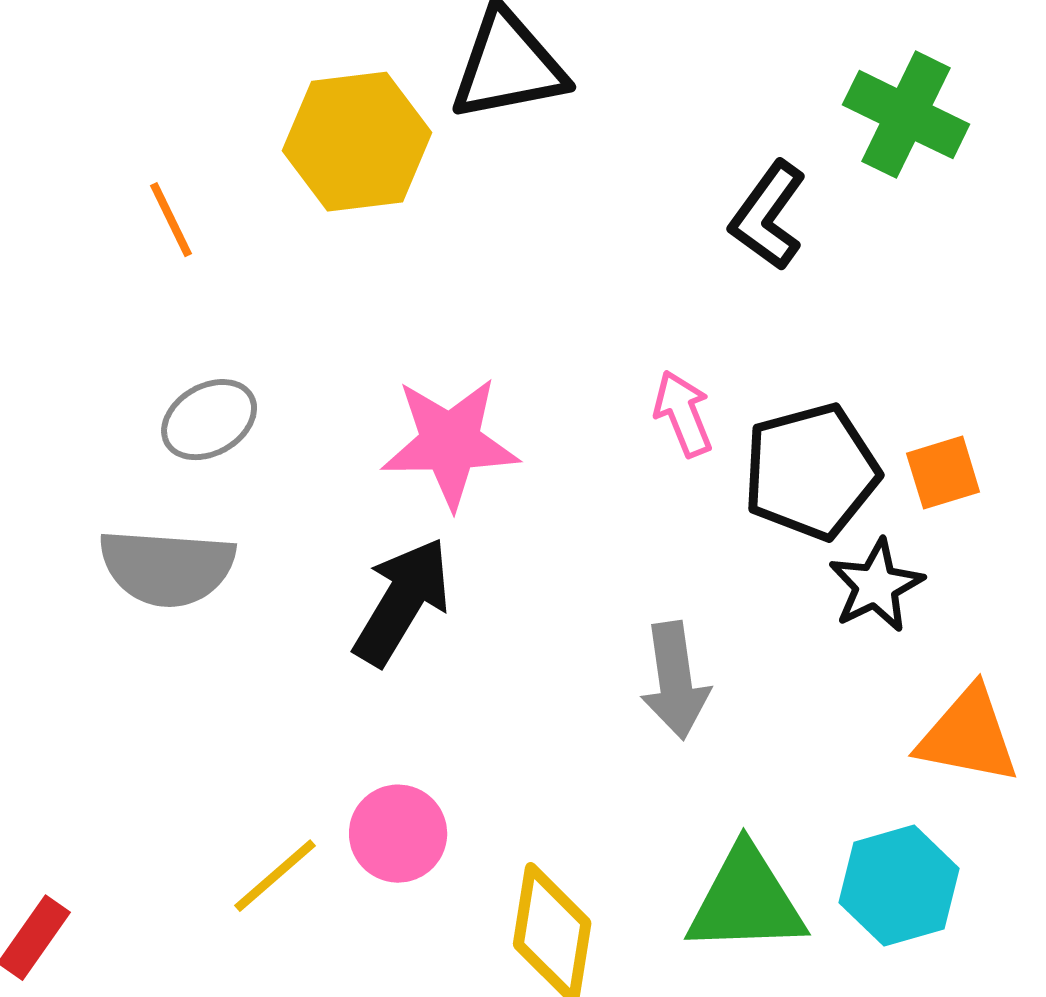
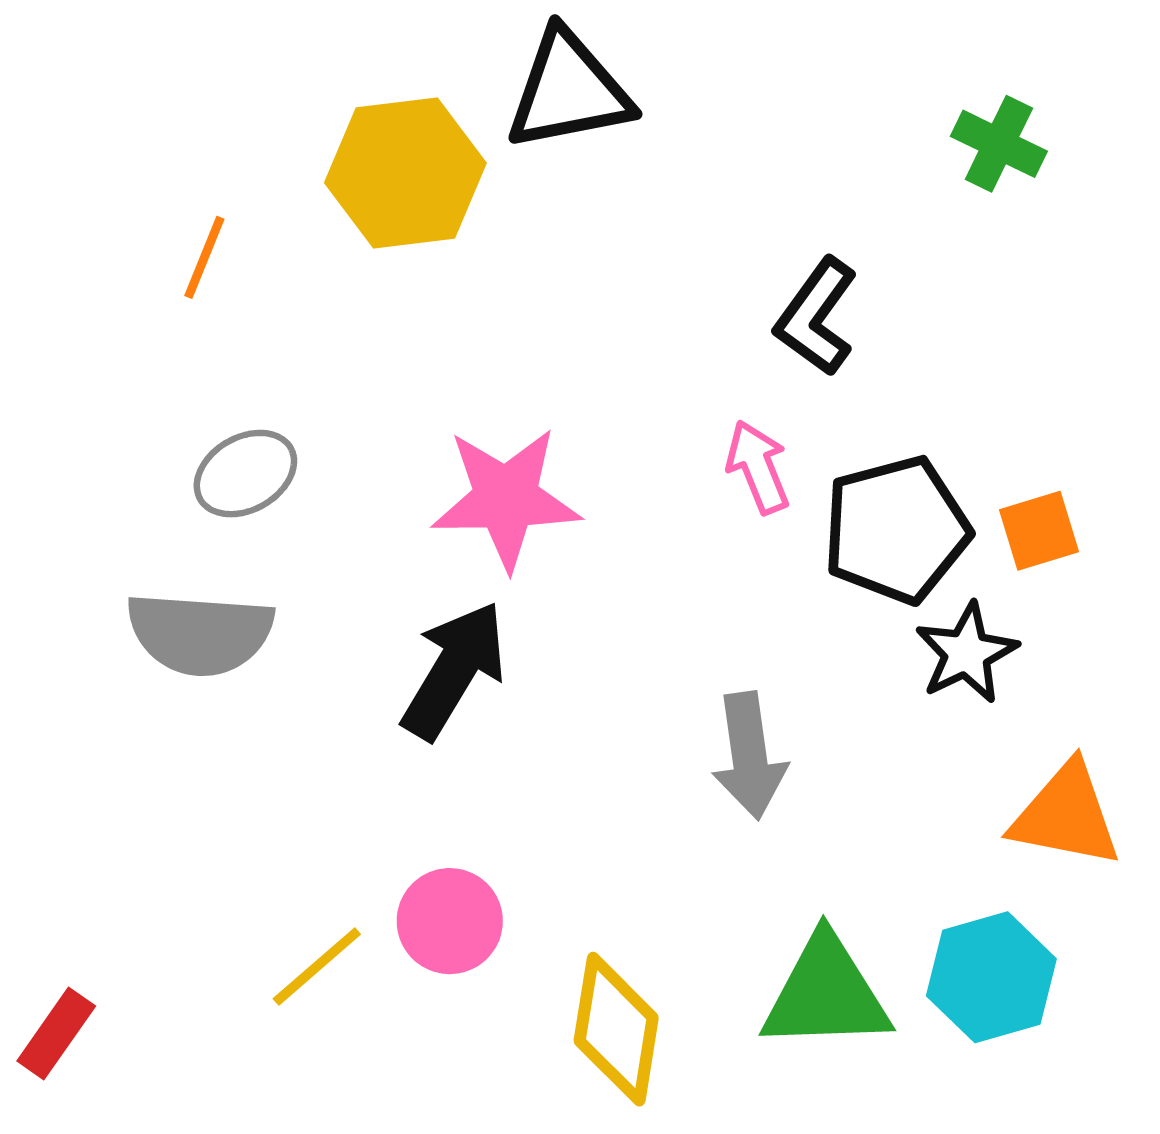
green cross: (906, 115) -> (999, 144), size x0.7
black L-shape: (768, 216) -> (816, 317), moved
orange line: (171, 220) -> (204, 257), turned 48

